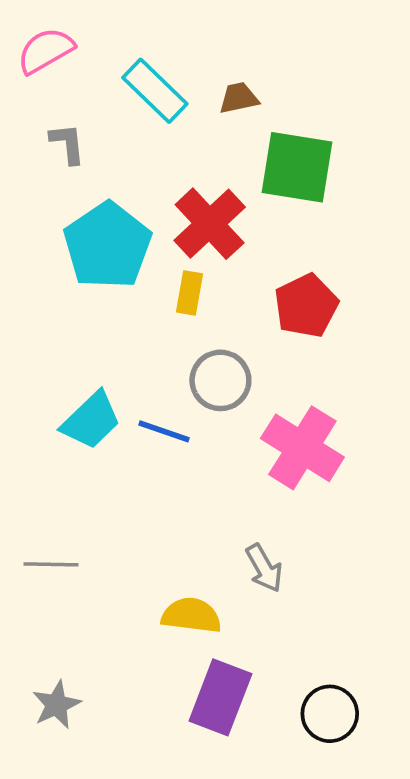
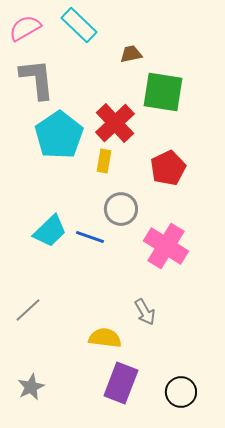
cyan rectangle: (155, 91) -> (79, 25), moved
gray L-shape: (67, 144) -> (37, 79), size x1.8
gray line: (51, 564) -> (28, 310), turned -44

